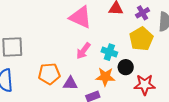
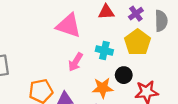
cyan cross: (109, 52) -> (104, 50), moved

